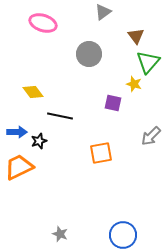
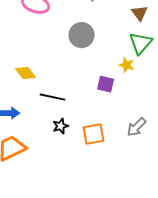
brown triangle: (136, 36) -> (140, 13), moved
gray arrow: (151, 136) -> (137, 127), moved
black star: (39, 141) -> (61, 126), moved

